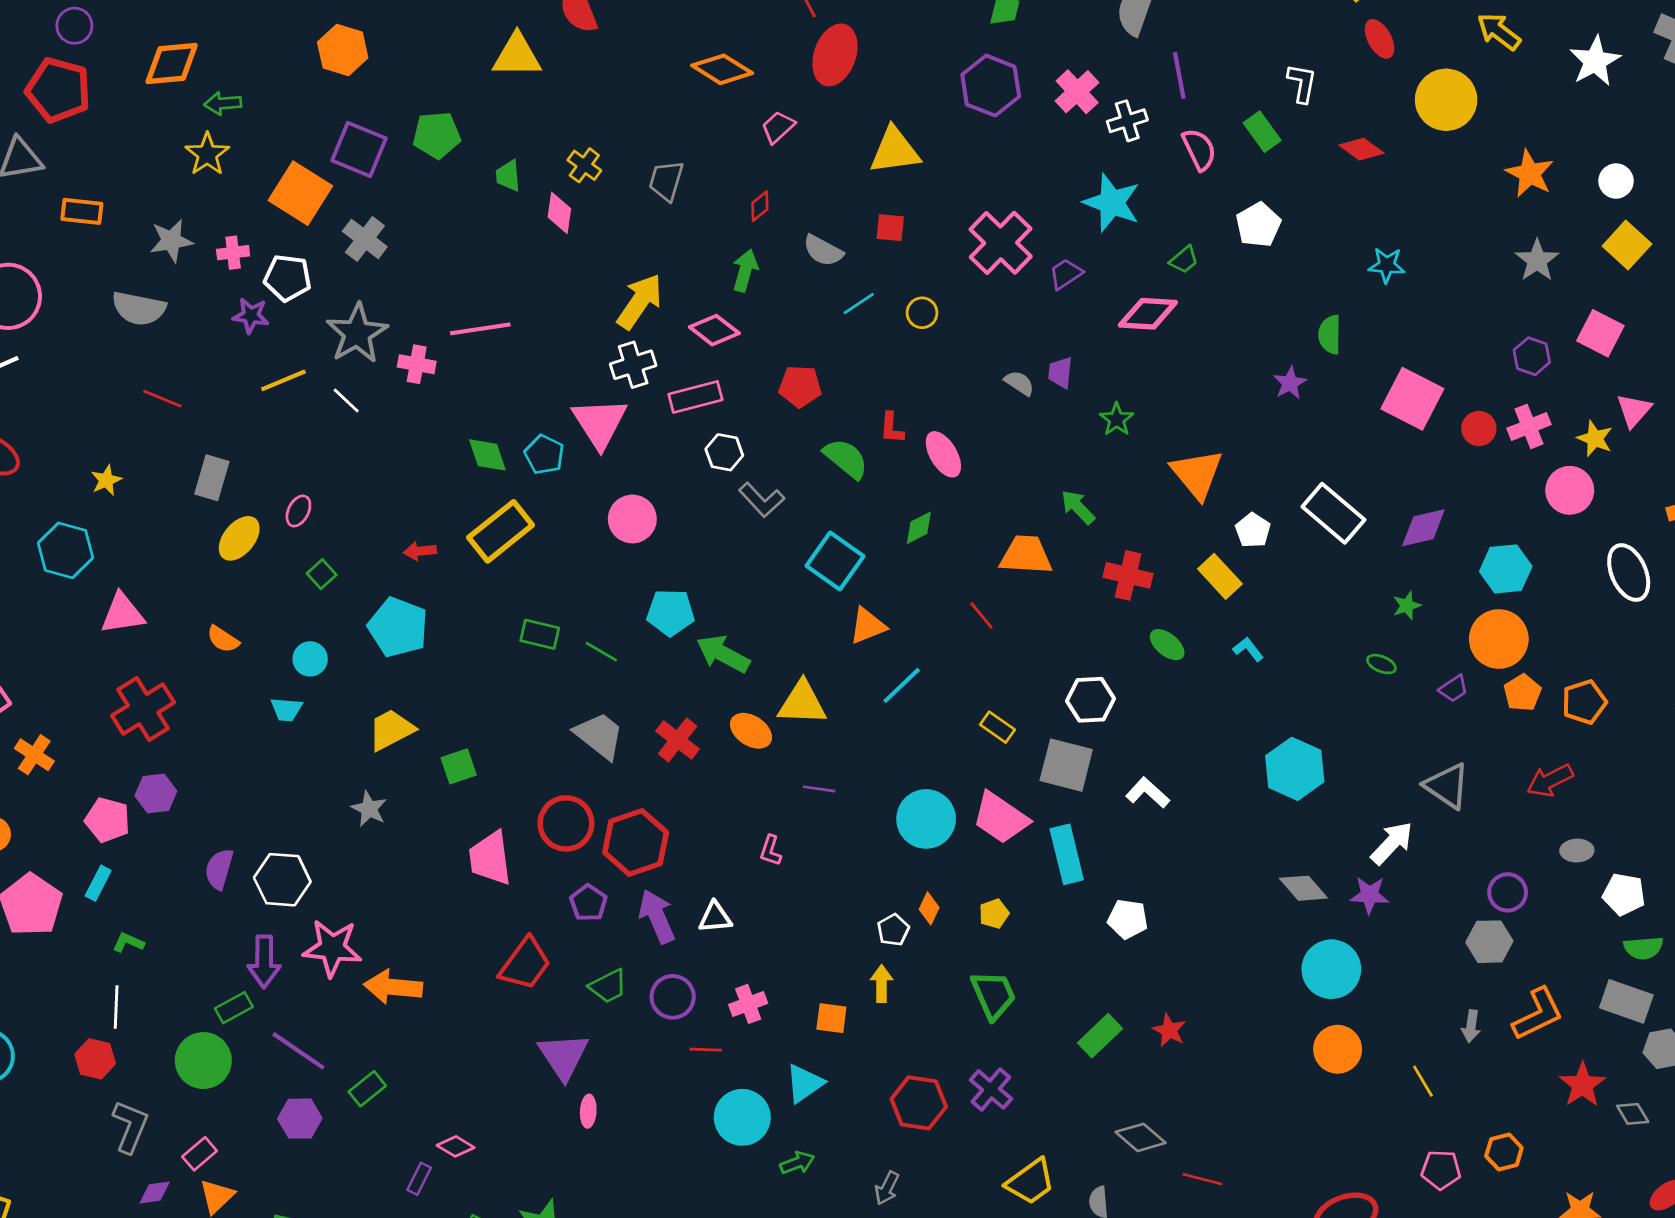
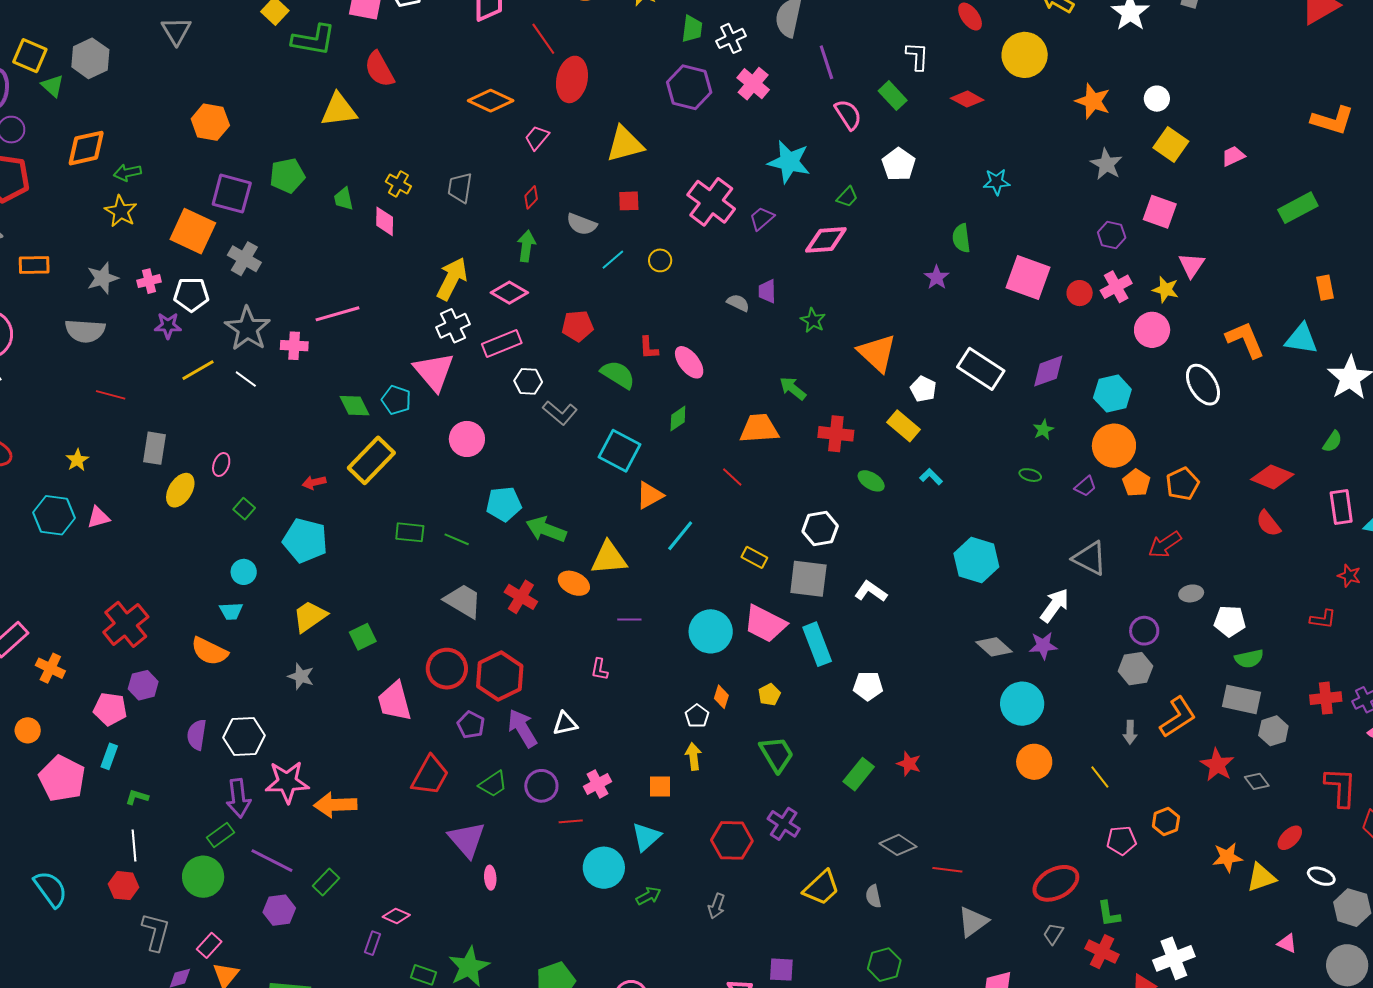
white cross: (1127, 121) -> (731, 38), moved
pink triangle: (123, 613) -> (98, 517), moved, size x0.7
orange semicircle: (223, 639) -> (209, 651), moved, size x1.5

